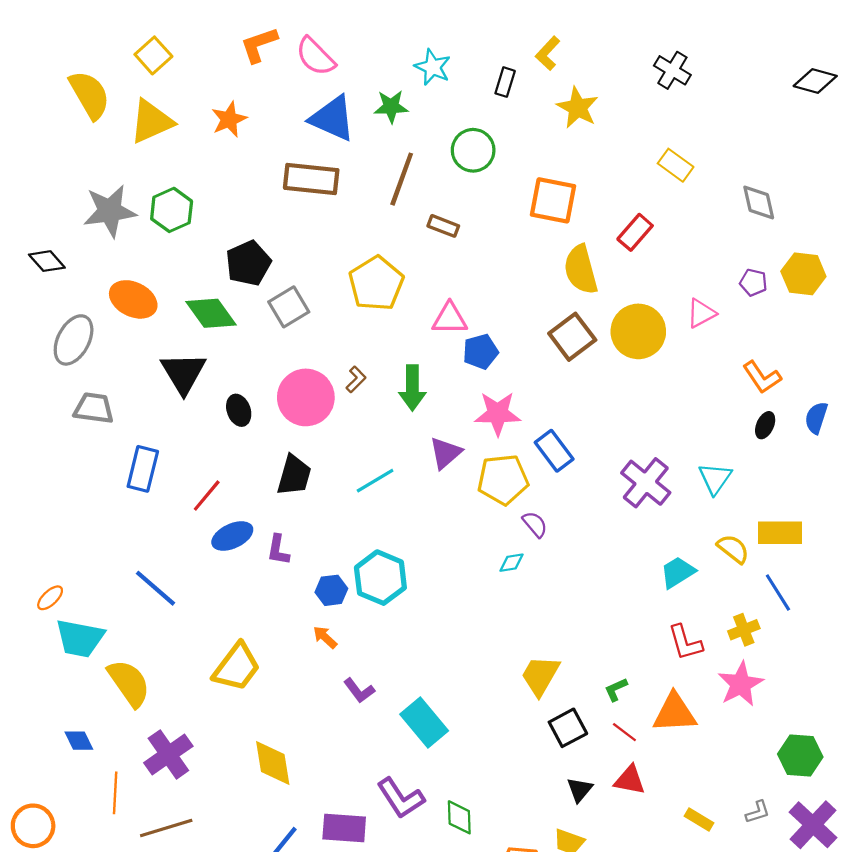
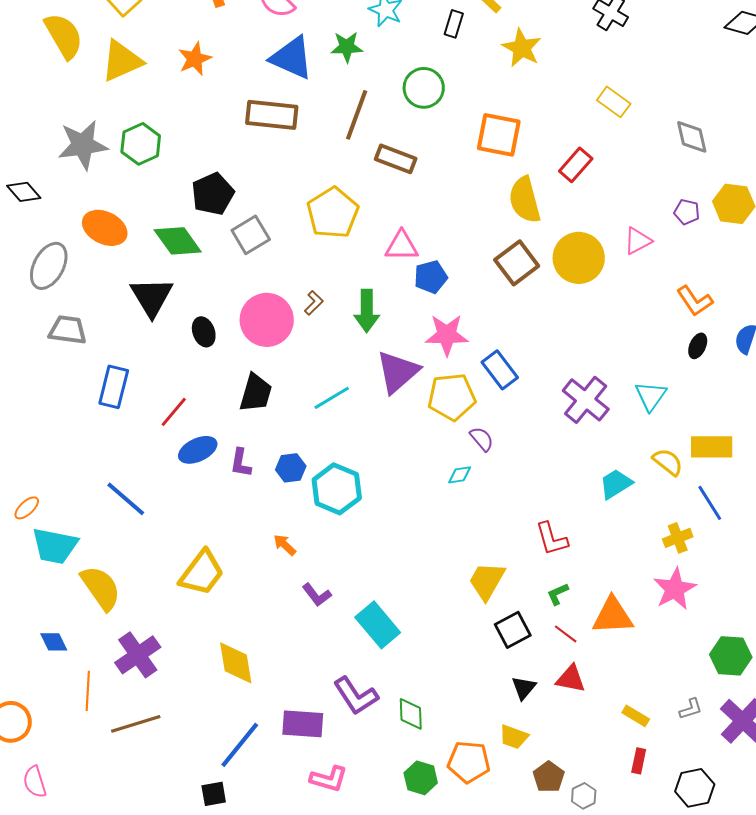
brown rectangle: (443, 226) -> (396, 159), size x1.4
purple triangle: (445, 453) -> (398, 372), size x1.4
blue hexagon: (331, 590) -> (291, 468), moved
red L-shape: (685, 643) -> (552, 539), moved

